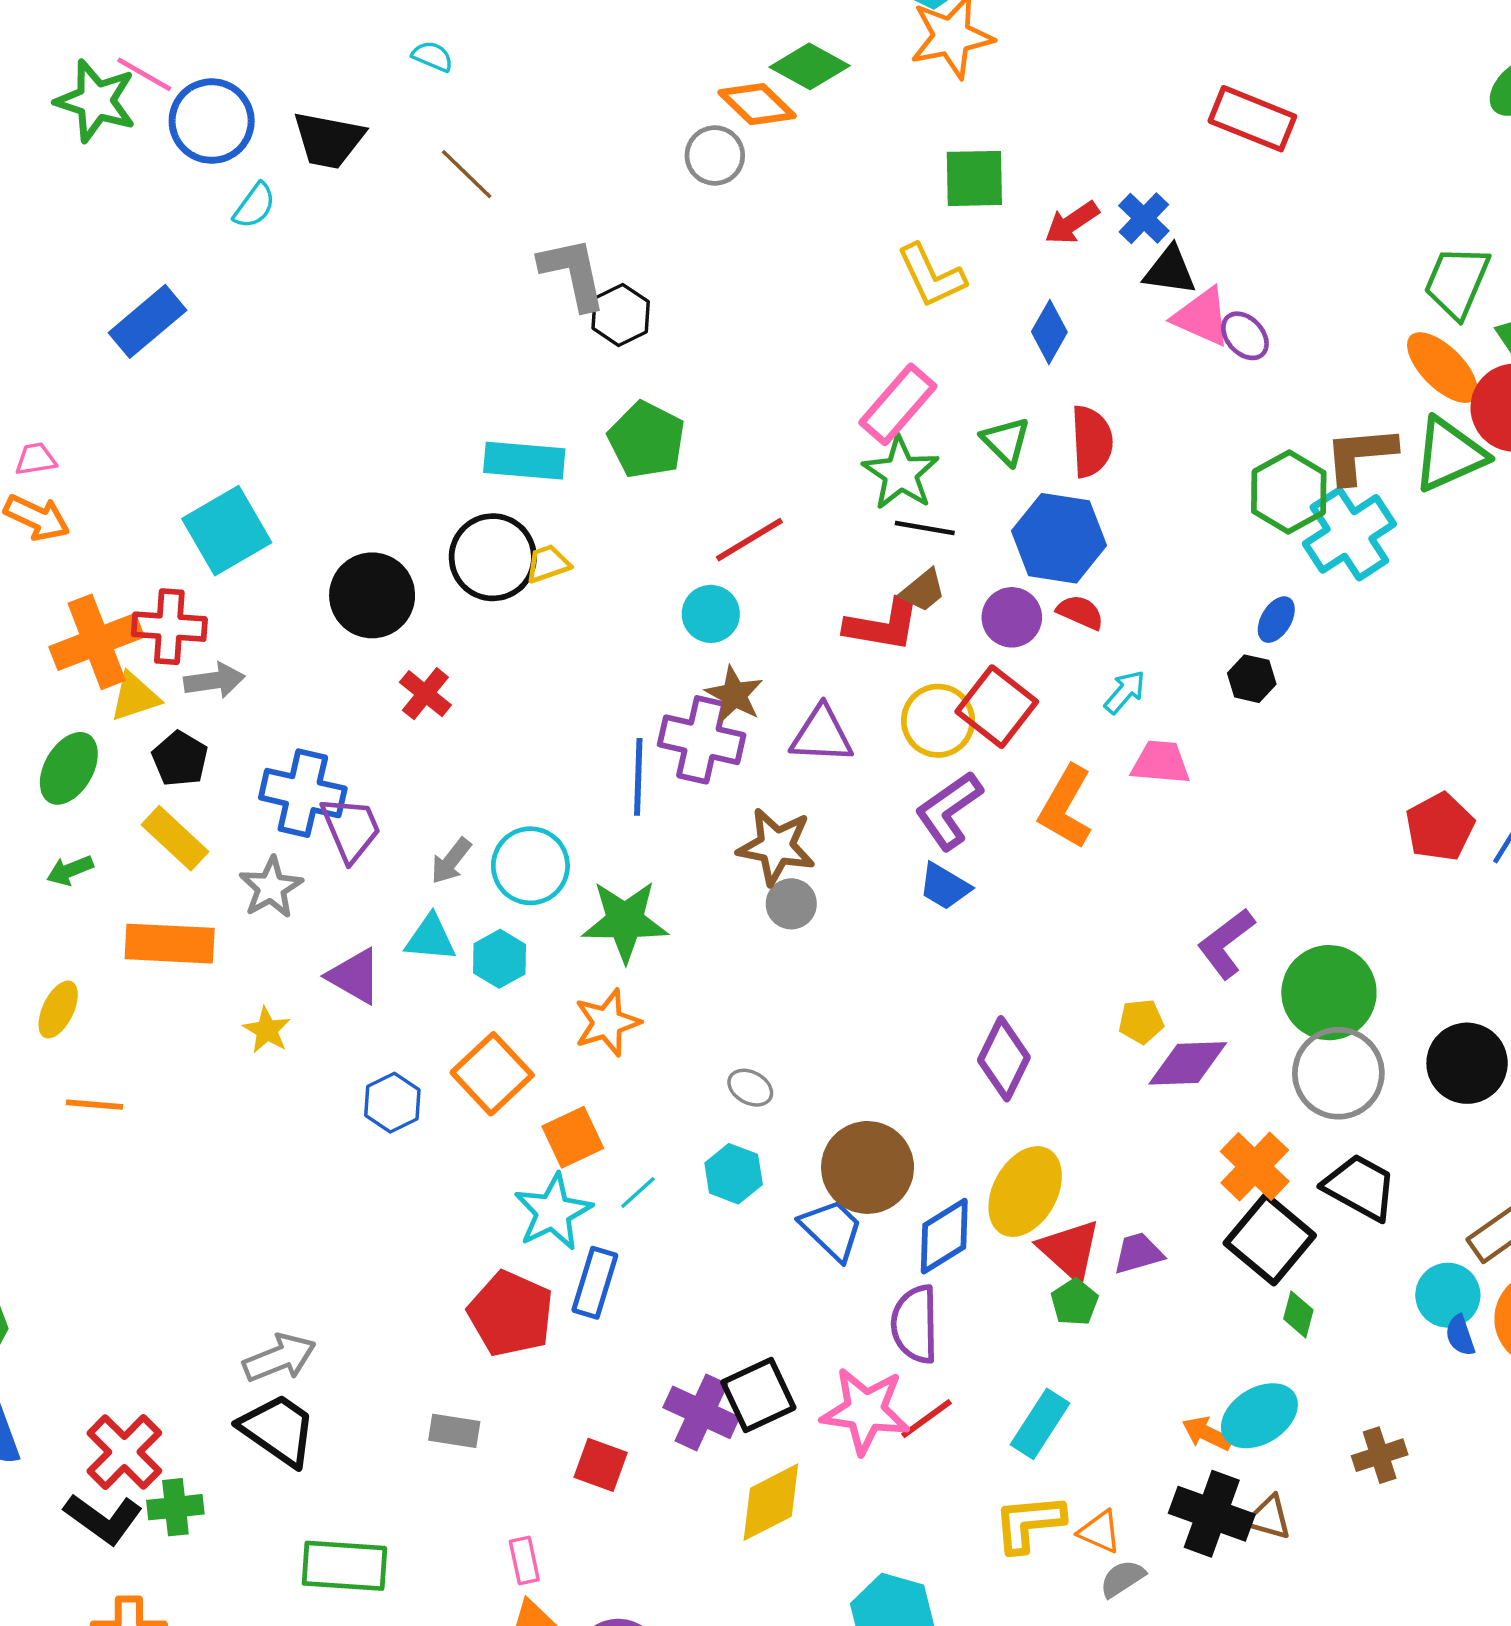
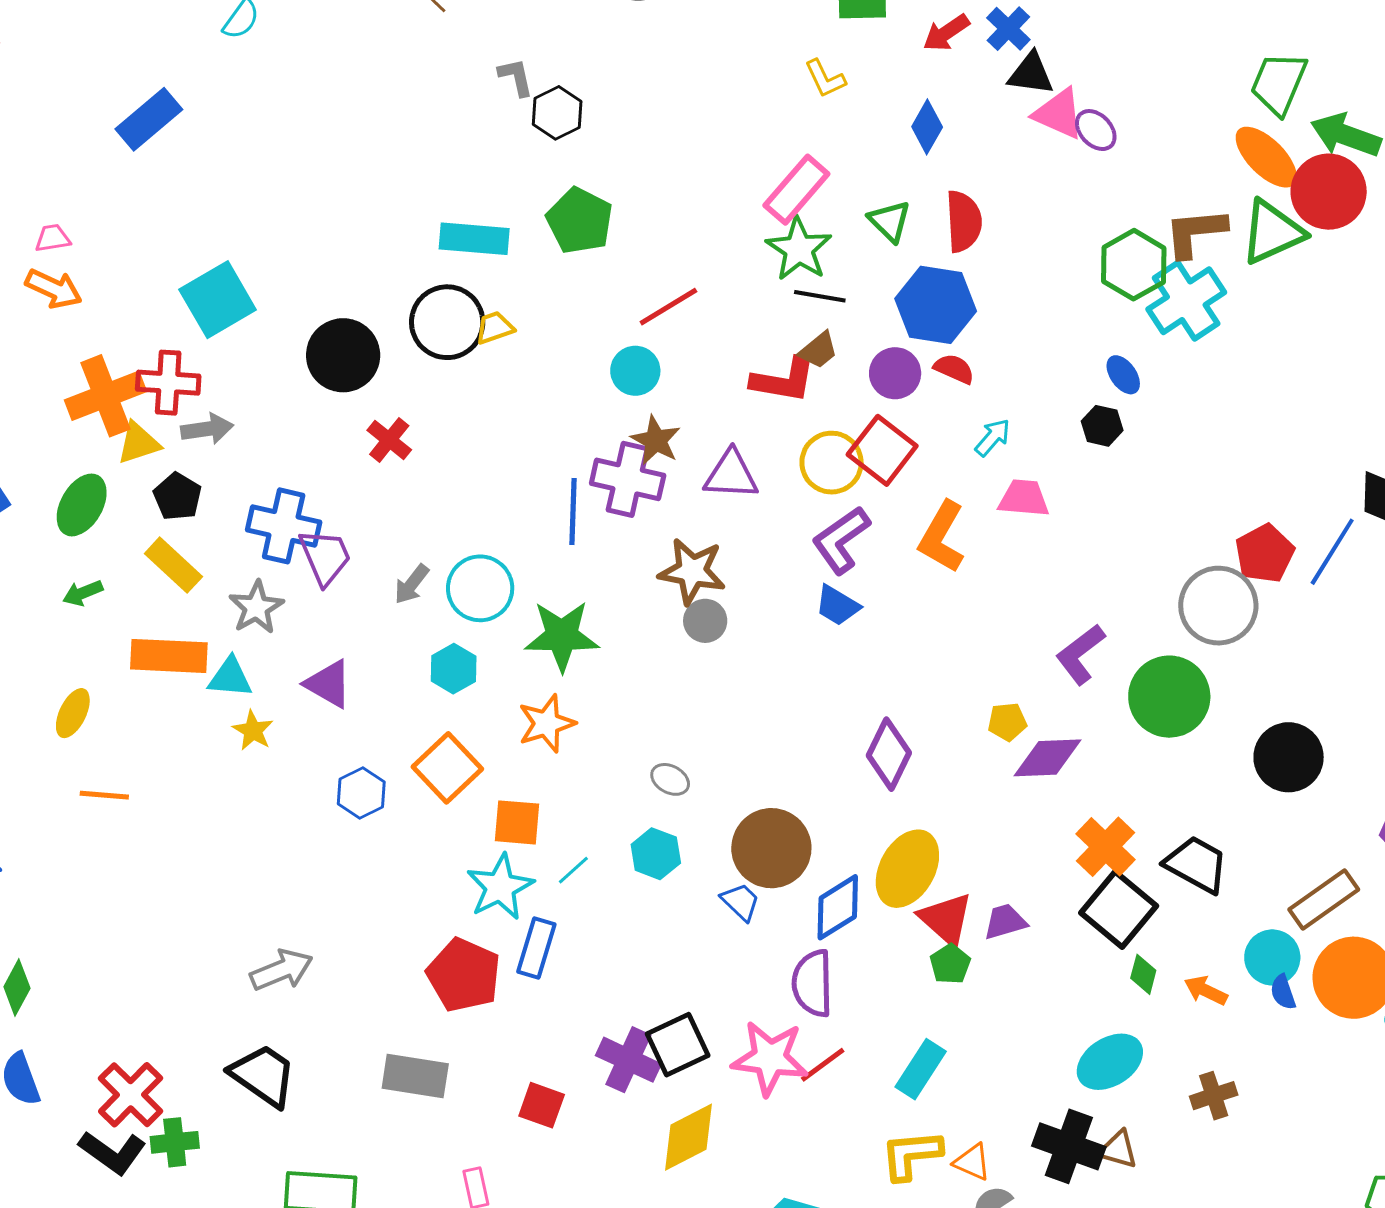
gray L-shape: (573, 273) -> (516, 77), size x0.6
yellow L-shape: (931, 276) -> (825, 79), size x0.7
blue ellipse: (1276, 620) -> (1123, 375), turned -66
cyan triangle: (431, 938) -> (230, 677), moved
gray circle: (1338, 1073) -> (1218, 606), moved
orange square: (573, 1137) -> (517, 822), turned 30
blue trapezoid: (832, 1230) -> (741, 902), size x0.7
gray arrow: (279, 1358) -> (282, 970), moved
gray rectangle: (454, 1431) -> (415, 1076), size x1.5
orange arrow: (1207, 1434) -> (1206, 991), moved

